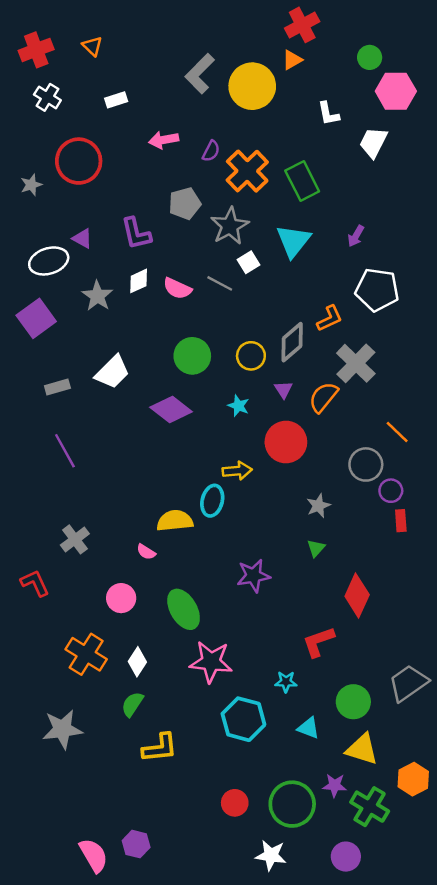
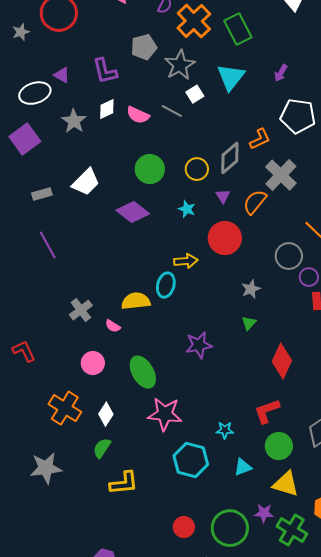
gray cross: (75, 539) -> (81, 310), moved
red L-shape: (318, 642) -> (267, 411), moved
cyan triangle: (308, 728) -> (243, 467), turned -42

